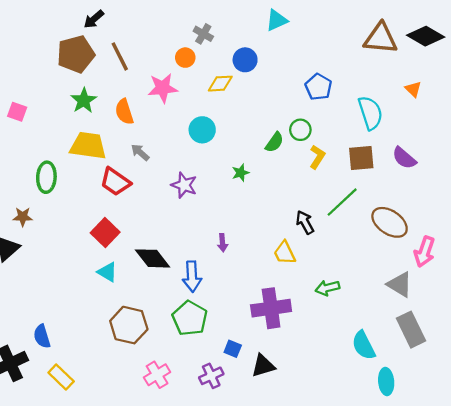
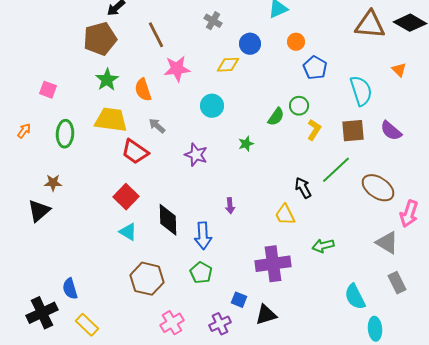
brown line: (120, 56) -> (156, 35), moved
orange circle: (185, 58) -> (296, 42), moved
green ellipse: (46, 177) -> (65, 134), moved
black diamond: (153, 258) -> (168, 220), turned 36
green pentagon: (190, 318) -> (201, 273), size x0.7
gray rectangle: (411, 330) -> (397, 283), size x0.7

